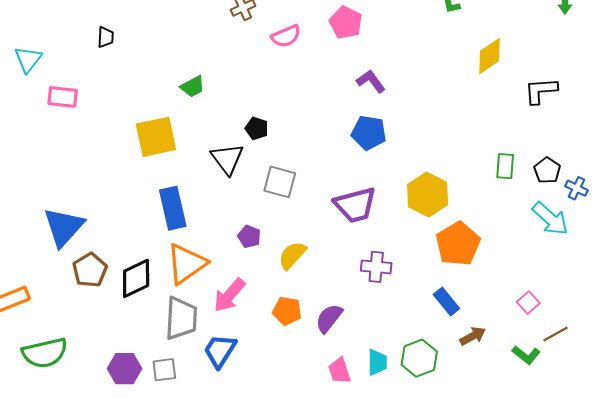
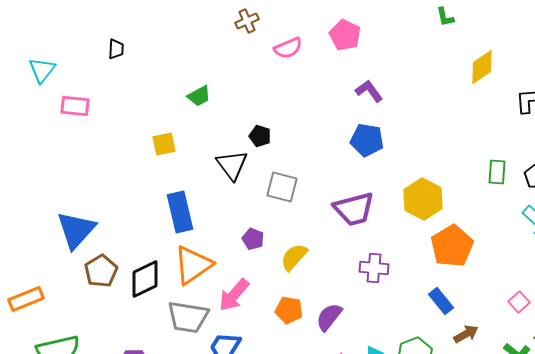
yellow square: (156, 137) -> (164, 144), size x0.6
gray trapezoid: (181, 318) -> (188, 317), turned 96

